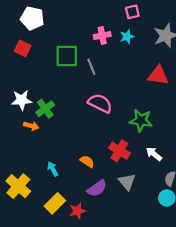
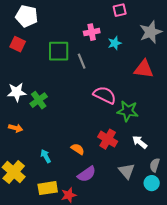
cyan star: (127, 37) -> (115, 43), moved
pink semicircle: (100, 103) -> (105, 95), moved
orange arrow: (31, 126) -> (16, 128), moved
gray triangle: (127, 182) -> (127, 171), moved
yellow rectangle: (55, 203) -> (48, 188), turned 36

